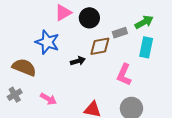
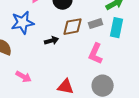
gray rectangle: (120, 33) -> (96, 24), moved
blue star: (47, 42) -> (23, 23), turned -30

